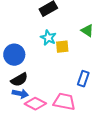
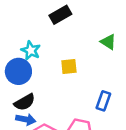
cyan star: (48, 38) -> (31, 50), moved
yellow square: (62, 47) -> (69, 66), moved

